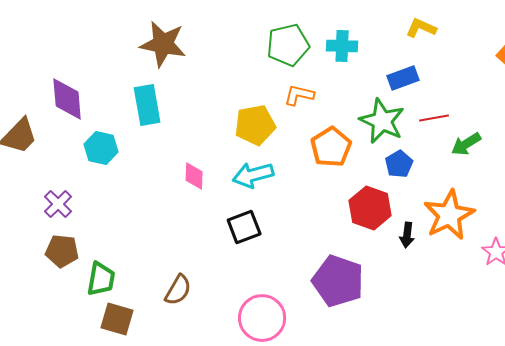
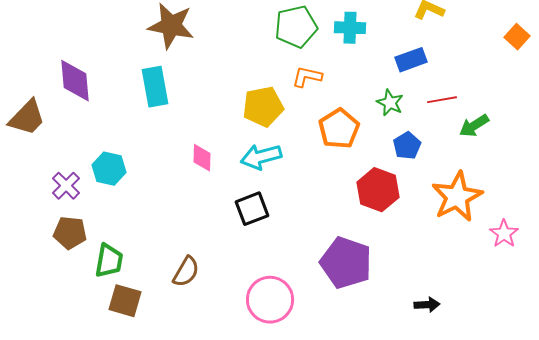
green star: (382, 121) -> (390, 103), size x0.6
cyan hexagon: (101, 148) -> (109, 169), moved
black arrow: (407, 235) -> (427, 305), moved, turned -100

